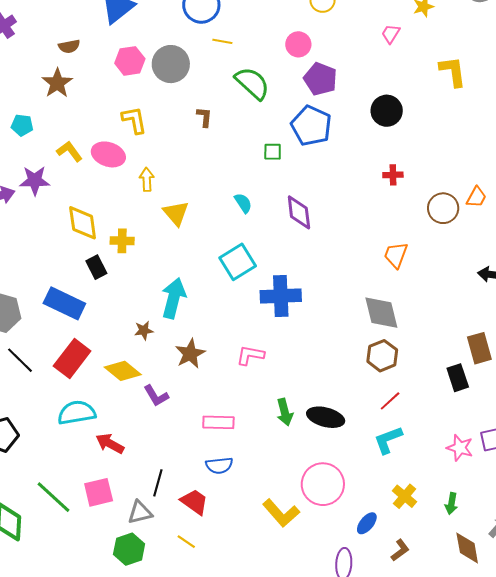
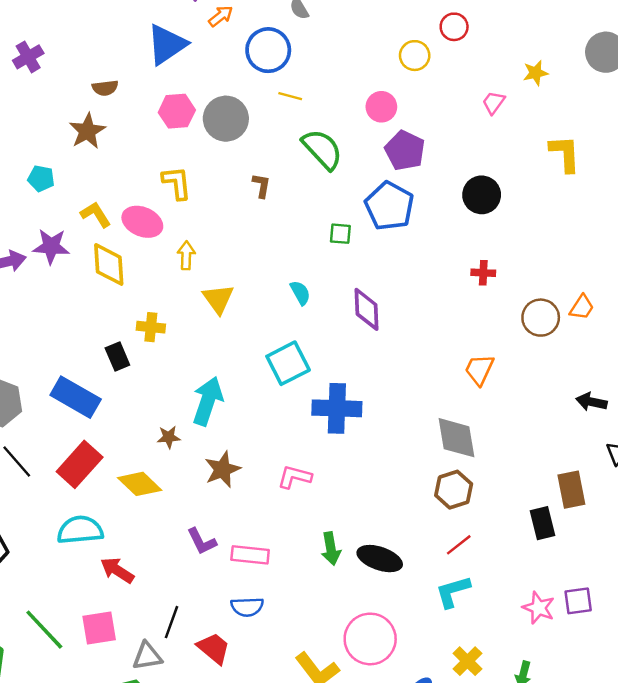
yellow diamond: (83, 223) -> (109, 264), moved
purple L-shape: (156, 396) -> (202, 541), moved

